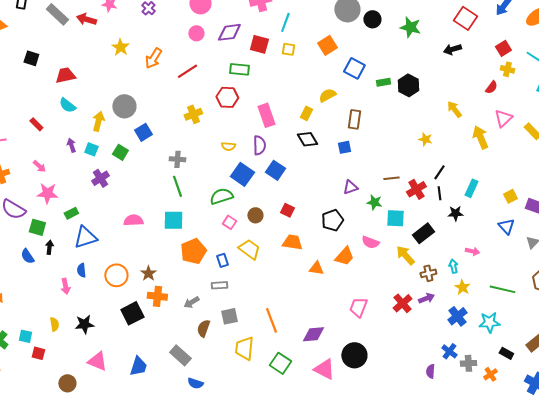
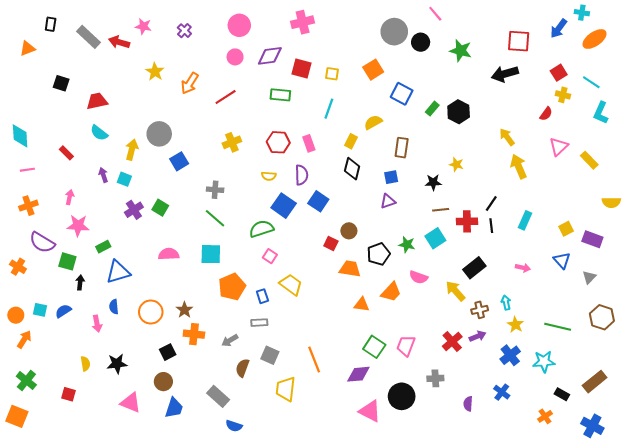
red square: (465, 18) -> (519, 41), turned -30
cyan line: (285, 22) -> (329, 109), moved
black arrow: (452, 49) -> (505, 74), size x1.4
green rectangle: (383, 82) -> (432, 109), turned -40
red hexagon: (227, 97) -> (278, 142), moved
pink rectangle: (266, 115) -> (309, 143), size x0.7
yellow arrow: (480, 137) -> (519, 167), moved
black diamond: (307, 139) -> (352, 169), turned 45
yellow star: (425, 139) -> (456, 164), moved
green square: (120, 152) -> (160, 208), moved
pink arrow: (39, 166) -> (70, 197), turned -120
green line: (177, 186) -> (215, 218), turned -30
purple triangle: (350, 187) -> (388, 201), moved
red cross: (416, 189) -> (467, 221), turned 30
green star: (374, 202) -> (407, 245), moved
black star: (455, 213) -> (433, 182), moved
brown circle: (255, 215) -> (349, 231), moved
cyan square: (395, 218) -> (435, 238), moved, turned -36
orange trapezoid: (292, 242) -> (350, 269), moved
pink arrow: (472, 251) -> (523, 268), moved
blue semicircle: (27, 256) -> (63, 311), moved, turned 91
black square: (132, 313) -> (168, 352), size x0.7
gray square: (229, 316) -> (270, 355), turned 36
cyan square: (25, 336) -> (40, 310), moved
green square: (280, 363) -> (374, 347), moved
gray cross: (468, 363) -> (435, 378), moved
purple semicircle: (430, 371) -> (468, 404), moved
brown circle: (67, 383) -> (163, 382), moved

